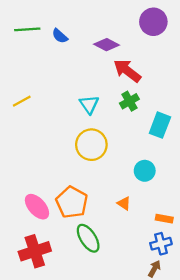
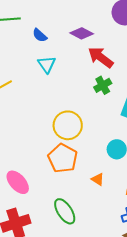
blue semicircle: (60, 36) -> (40, 35), moved
cyan triangle: (89, 104) -> (47, 64), moved
orange pentagon: (72, 202) -> (63, 158), moved

